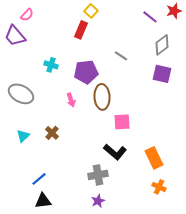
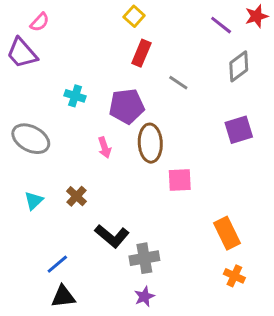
red rectangle: (81, 30) -> (141, 53), moved
purple square: (162, 74) -> (239, 130), moved, turned -30
black L-shape: (115, 152) -> (112, 236), moved

